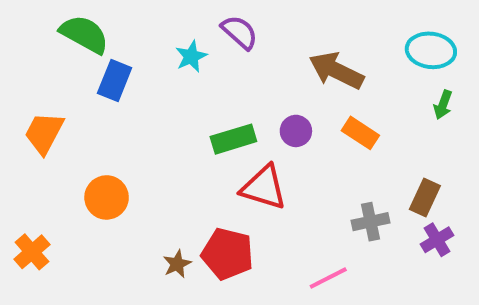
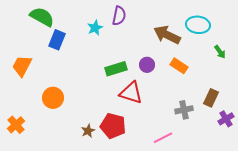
purple semicircle: (240, 32) -> (119, 16), turned 60
cyan ellipse: (431, 50) -> (198, 25), moved
green arrow: (443, 105) -> (220, 52), turned -56
purple cross: (437, 240) -> (226, 119), moved

